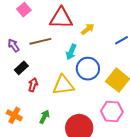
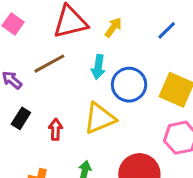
black rectangle: (21, 68) -> (21, 118), moved

